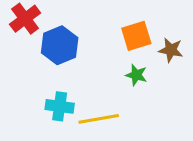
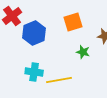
orange square: (136, 36) -> (73, 22), moved

